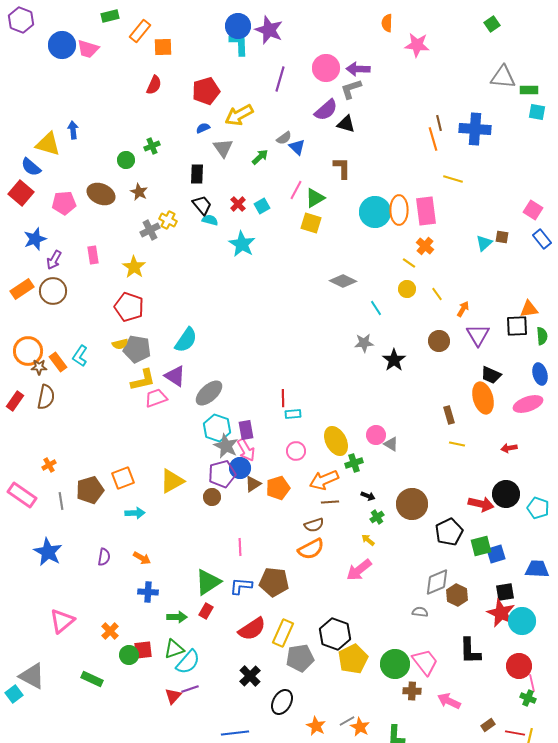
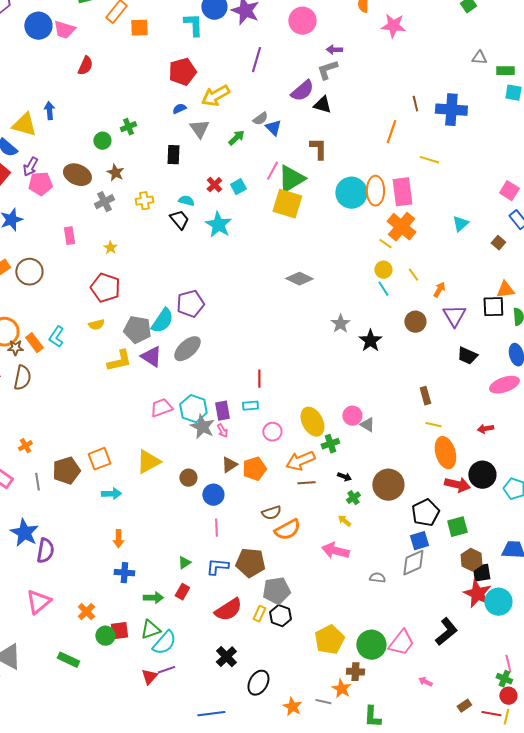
cyan L-shape: (239, 44) -> (193, 25), moved
pink circle: (326, 68) -> (302, 21), moved
purple arrow: (358, 69) -> (334, 50), size x0.7
gray triangle: (503, 77) -> (479, 58), size x0.6
red semicircle: (154, 85) -> (85, 66), moved
orange line: (433, 139) -> (391, 132), moved, turned 35
green triangle: (315, 198) -> (291, 179), size x1.4
black trapezoid: (202, 205) -> (179, 220), moved
yellow cross: (168, 220) -> (144, 201), turned -36
yellow square: (311, 223) -> (287, 204), size x1.4
gray cross: (150, 230) -> (104, 202), moved
brown square: (502, 237) -> (498, 243), moved, turned 32
orange cross: (425, 246) -> (401, 227), size x1.6
purple arrow: (54, 260) -> (30, 167), moved
yellow star: (134, 267) -> (110, 248), size x0.6
gray diamond: (343, 281) -> (299, 279), moved
cyan line: (376, 308) -> (383, 289), moved
gray star: (364, 343) -> (340, 324), turned -30
gray pentagon: (137, 349) -> (137, 330), moved
gray ellipse: (209, 393) -> (187, 349), moved
pink trapezoid: (156, 398) -> (161, 408), moved
orange ellipse: (483, 398) -> (445, 453), moved
cyan rectangle: (293, 414) -> (250, 406), moved
pink arrow: (246, 450) -> (222, 431), size x0.6
blue circle: (240, 468) -> (213, 495), moved
purple pentagon: (222, 474) -> (190, 304), moved
brown semicircle: (314, 525) -> (271, 513), moved
blue square: (496, 554) -> (419, 541), moved
purple semicircle: (104, 557) -> (45, 551), moved, size x1.4
orange arrow: (142, 558) -> (118, 539), turned 60
pink arrow: (359, 570) -> (335, 551), turned 52
green triangle: (208, 582) -> (184, 563), size x0.5
brown hexagon: (457, 595) -> (471, 560), moved
gray semicircle: (420, 612) -> (377, 578), moved
yellow rectangle: (283, 633) -> (259, 614), size x0.6
black hexagon: (335, 634) -> (280, 616), moved, size x0.7
black L-shape: (470, 651) -> (446, 632), turned -128
gray pentagon: (300, 658) -> (276, 591), moved
pink trapezoid: (425, 662) -> (401, 643), turned 76
red circle: (519, 666) -> (508, 696), moved, size x0.7
brown cross: (412, 691) -> (355, 672), moved
pink arrow: (449, 701) -> (425, 682), size x0.6
gray line: (347, 721) -> (323, 702), turned 42
orange star: (360, 727) -> (341, 689), moved

